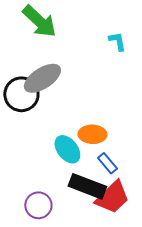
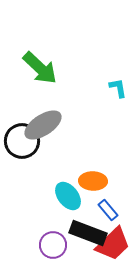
purple circle: (38, 205) -> (53, 245), moved

